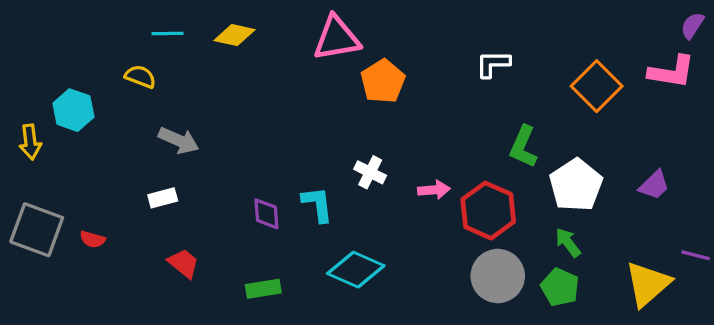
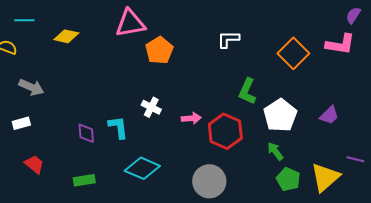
yellow diamond: (235, 35) -> (66, 36), moved
gray circle: (498, 276) -> (209, 181), moved
green pentagon: (560, 287) -> (288, 179), moved

